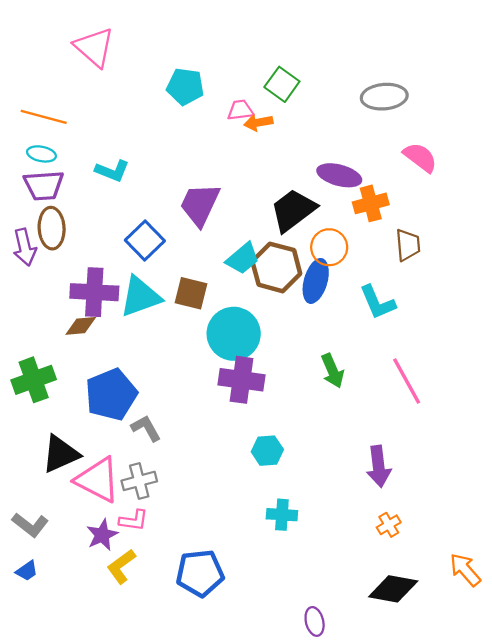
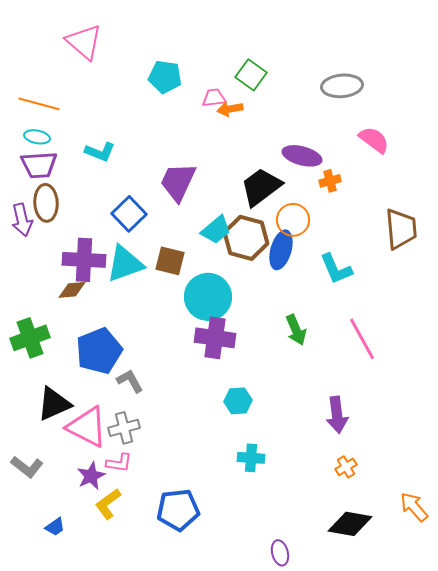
orange cross: (371, 203) -> (330, 181), size x0.7
brown trapezoid: (408, 245) -> (401, 229), moved, size x1.4
blue trapezoid: (27, 571) -> (55, 527), moved

